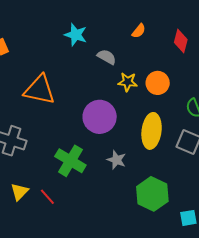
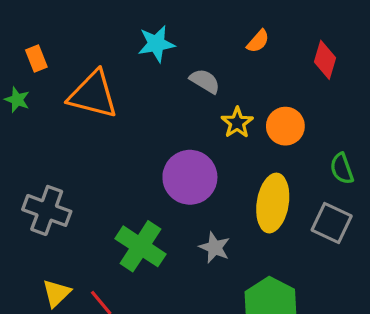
cyan star: (76, 35) -> (156, 44), turned -30
yellow star: (128, 82) -> (237, 123), turned 30
orange triangle: (40, 90) -> (93, 95), moved

